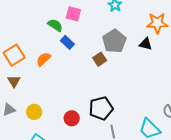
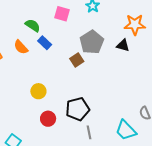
pink square: (73, 14) -> (62, 14), moved
orange semicircle: (43, 59) -> (21, 47), moved, turned -91
yellow circle: (34, 112) -> (38, 91), moved

